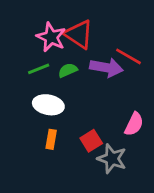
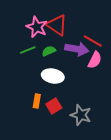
white ellipse: (48, 105) -> (53, 76), moved
pink semicircle: (134, 124) -> (95, 60), moved
red square: (91, 141) -> (54, 106), moved

